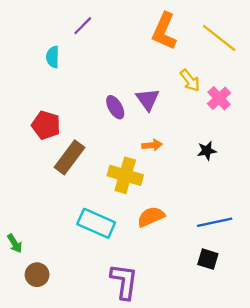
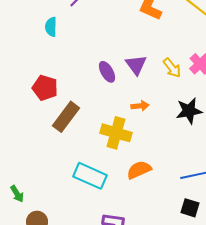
yellow arrow: (190, 80) -> (172, 68), moved
black star: (207, 151) -> (189, 111), size x1.5

